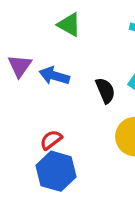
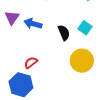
blue hexagon: (56, 171) -> (21, 85), moved

